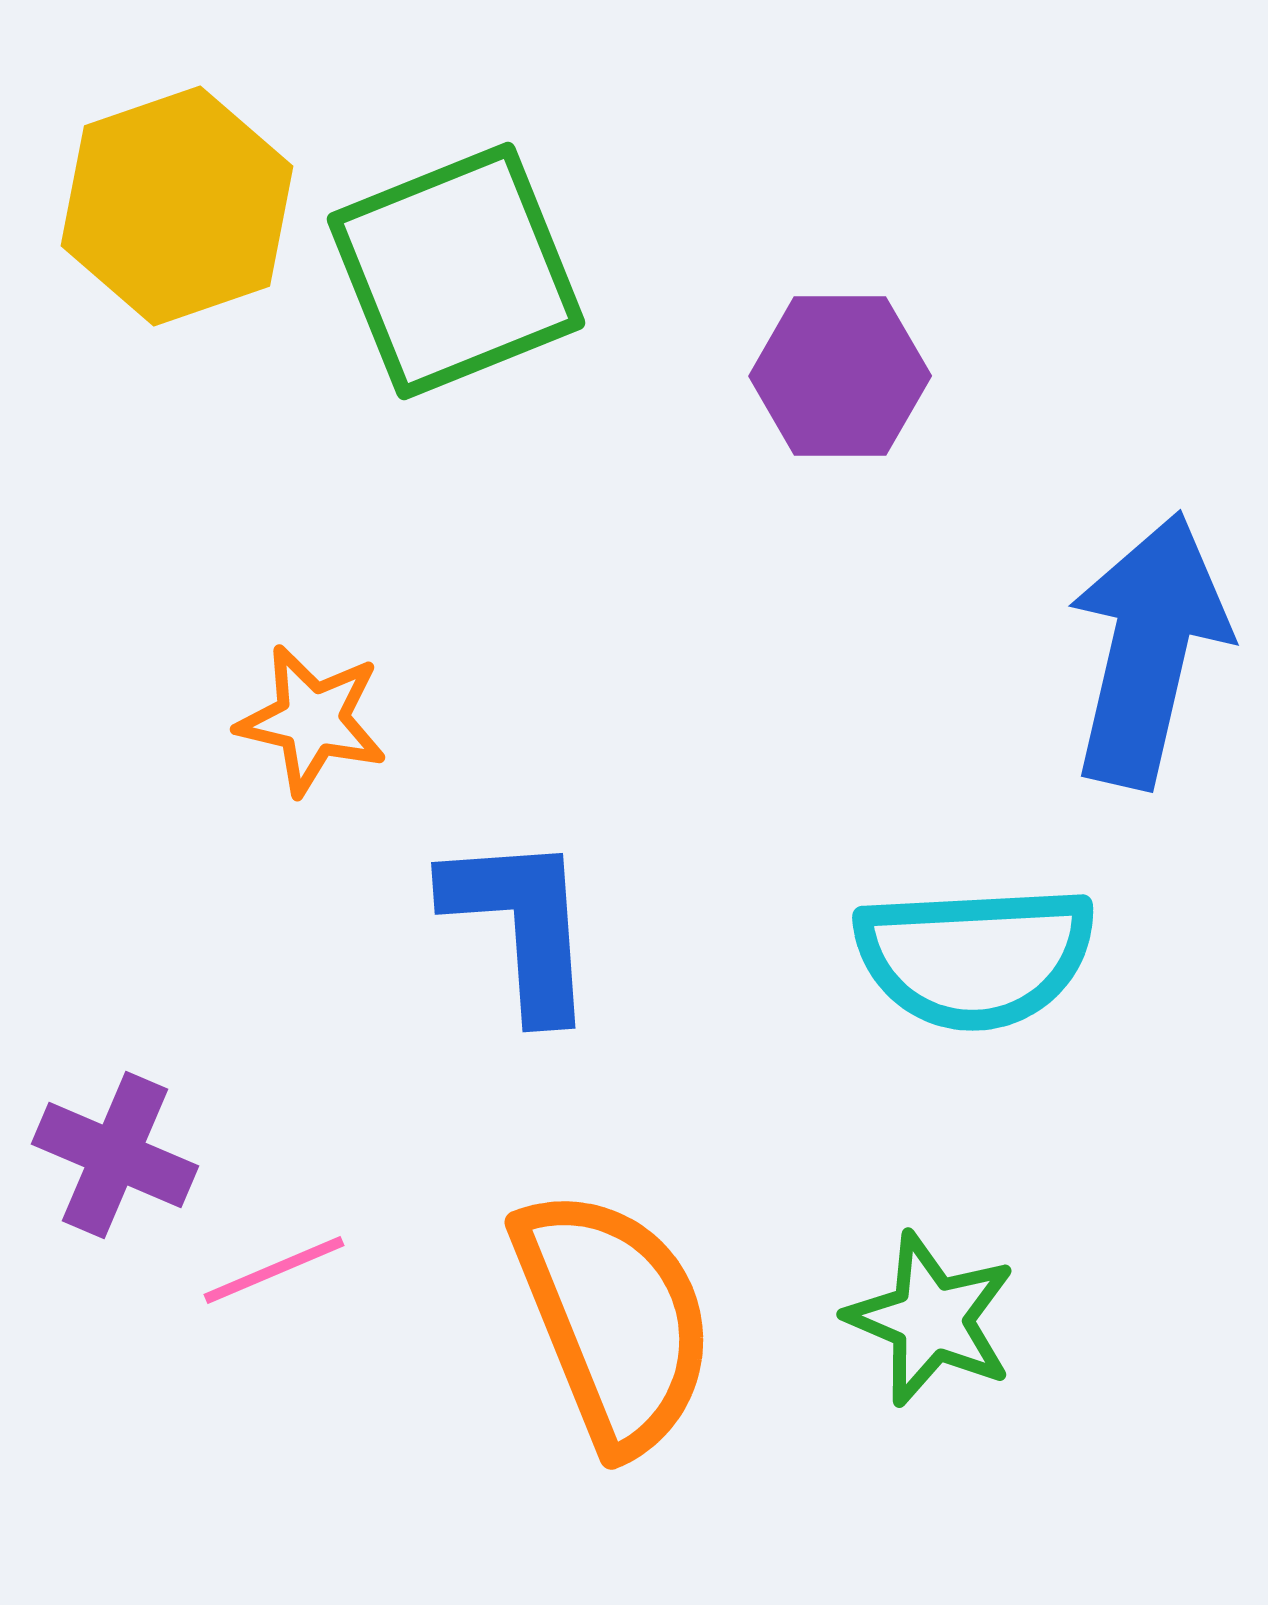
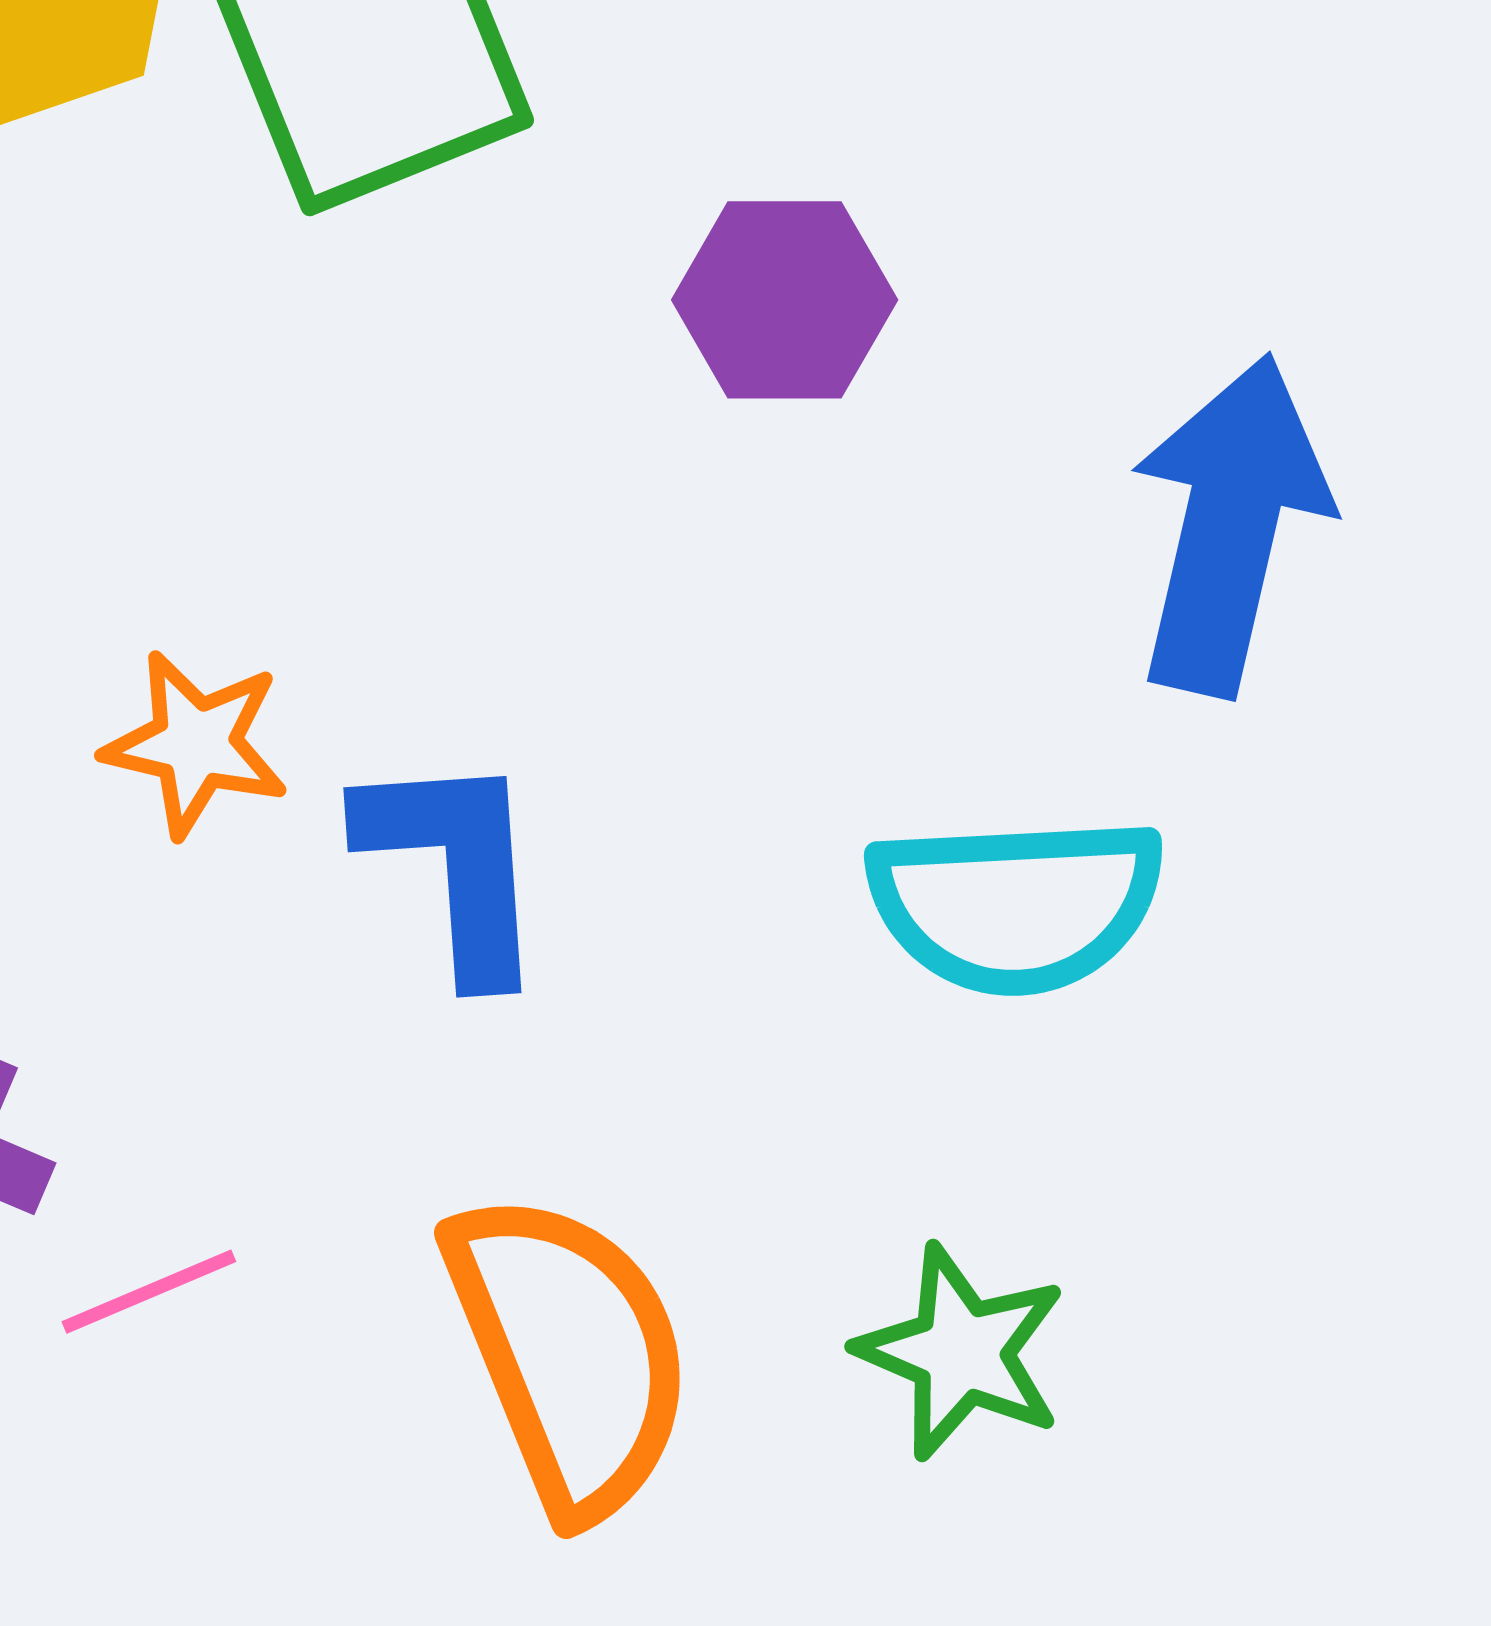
purple hexagon: (840, 376) -> (785, 300), moved
orange star: (312, 720) -> (196, 744), moved

